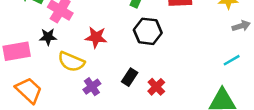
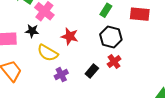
red cross: (156, 87) -> (114, 62), moved

